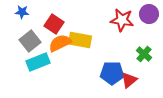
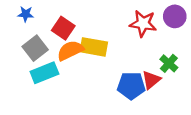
red triangle: (129, 80) -> (151, 80), moved

